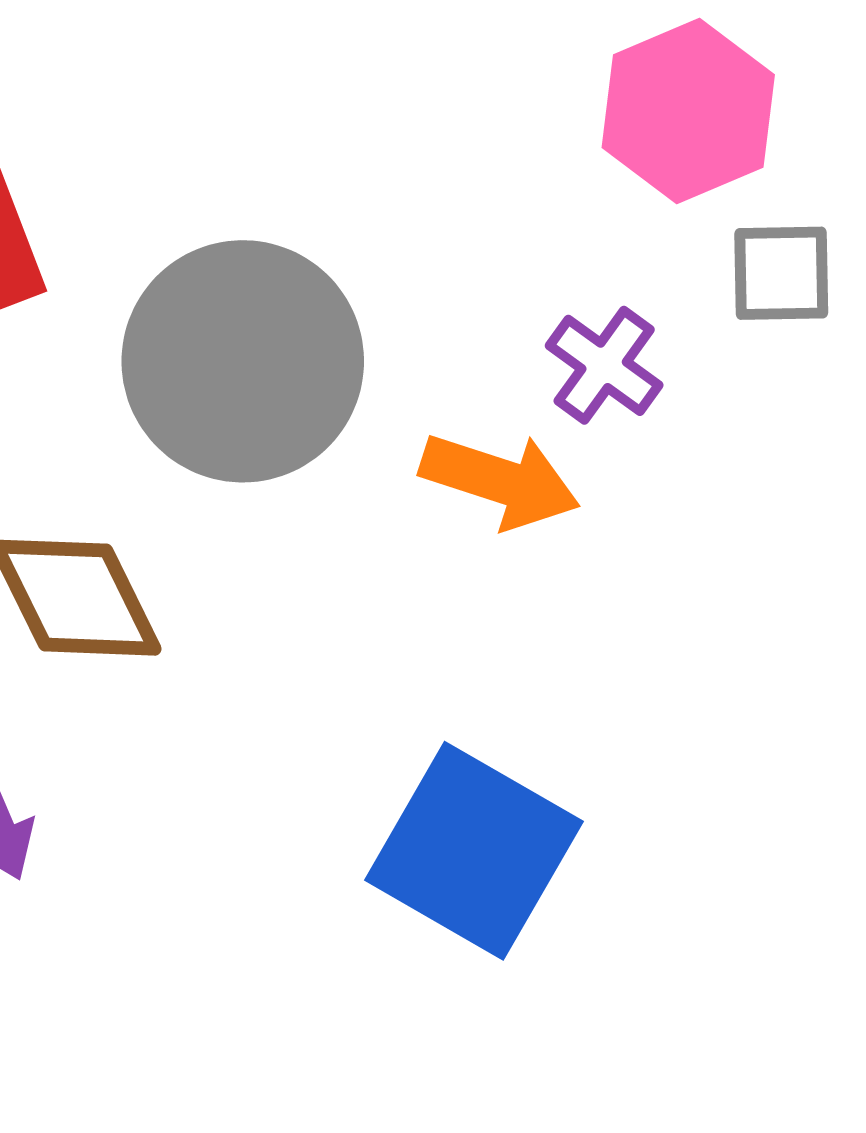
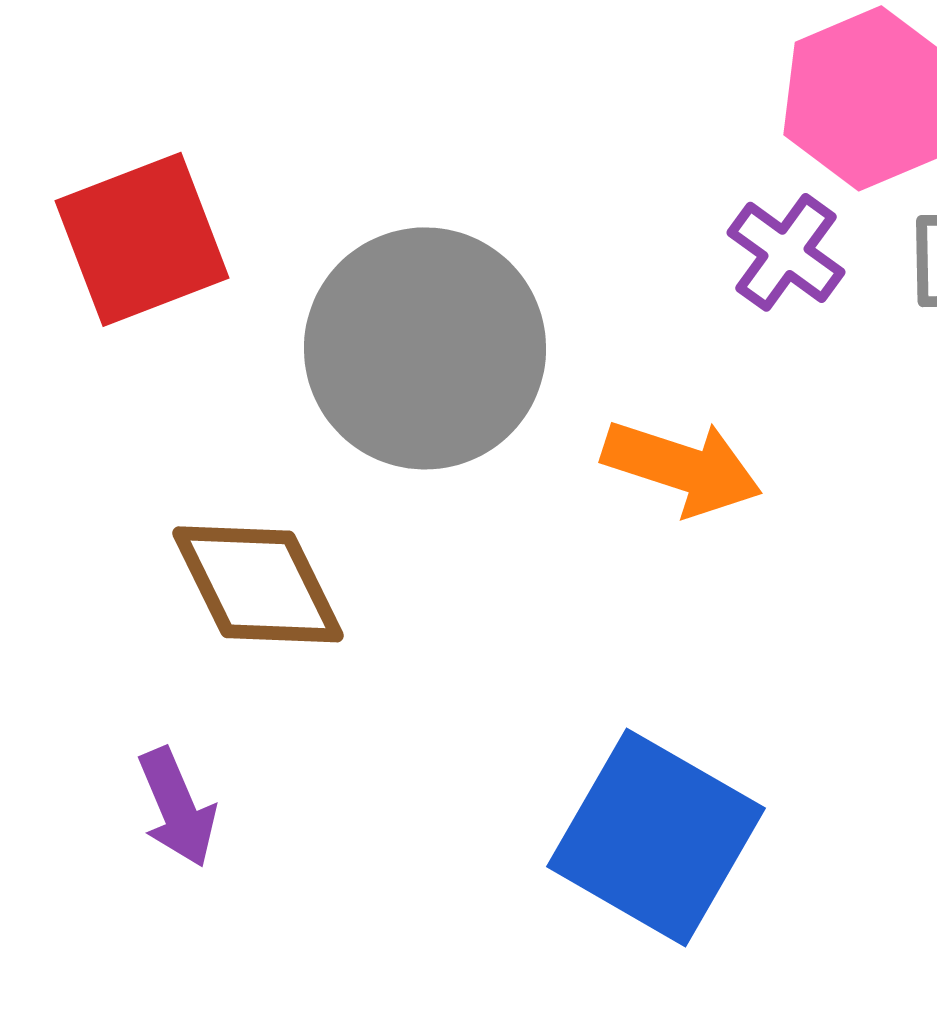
purple cross: (604, 365) -> (786, 252), moved

